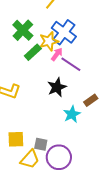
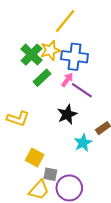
blue cross: (64, 32) -> (75, 57), turned -30
yellow star: (49, 41) -> (50, 50), moved
yellow square: (16, 139) -> (35, 157), moved, turned 30

